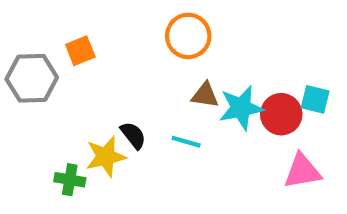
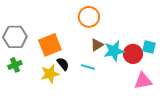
orange square: (80, 51) -> (50, 45), moved, size x1.6
brown triangle: (205, 95) -> (97, 45), turned -40
green cross: (70, 180) -> (15, 65), moved, turned -32

